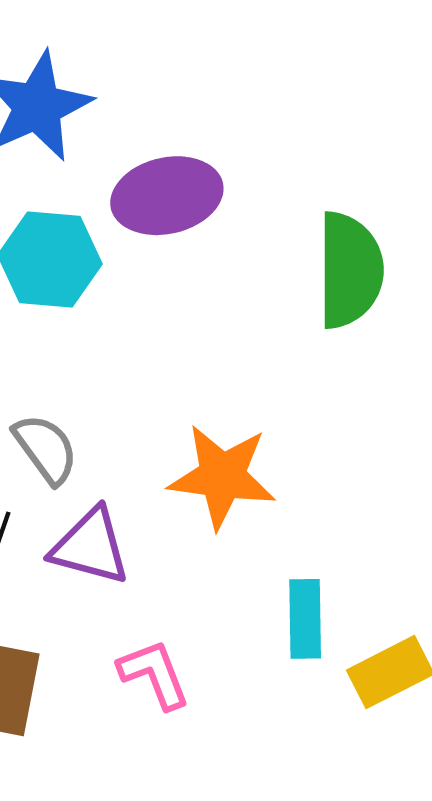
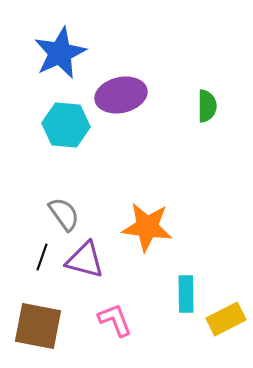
green semicircle: (350, 270) -> (207, 106), moved, size x0.6

